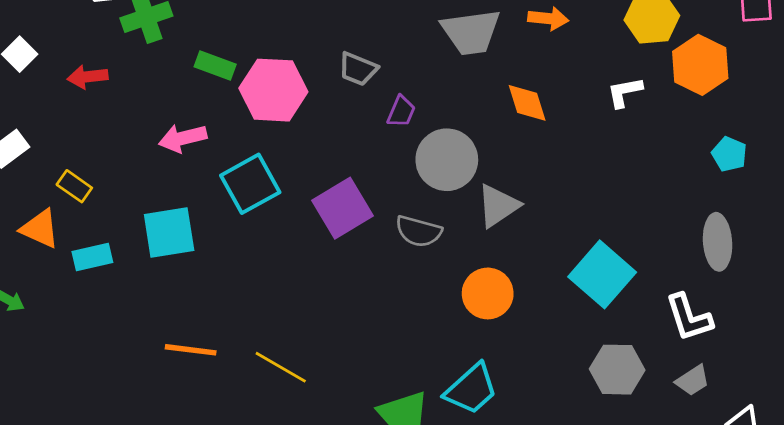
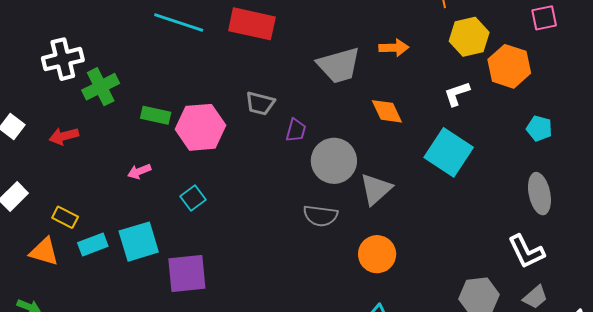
pink arrow: (183, 138) -> (139, 171), size x0.7
cyan square: (250, 184) -> (193, 198), size x0.6
purple square: (343, 208) -> (187, 274), moved, turned 33
cyan rectangle: (92, 257) -> (93, 245), moved
cyan square: (602, 274) -> (449, 152), moved

